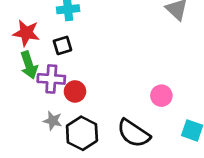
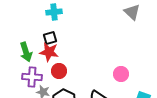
red star: (26, 33) -> (49, 52), moved
purple cross: (51, 79) -> (32, 77), moved

